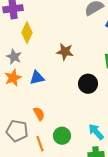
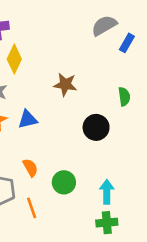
cyan arrow: (96, 132) -> (107, 192), turned 42
green circle: (62, 136) -> (64, 182), moved

